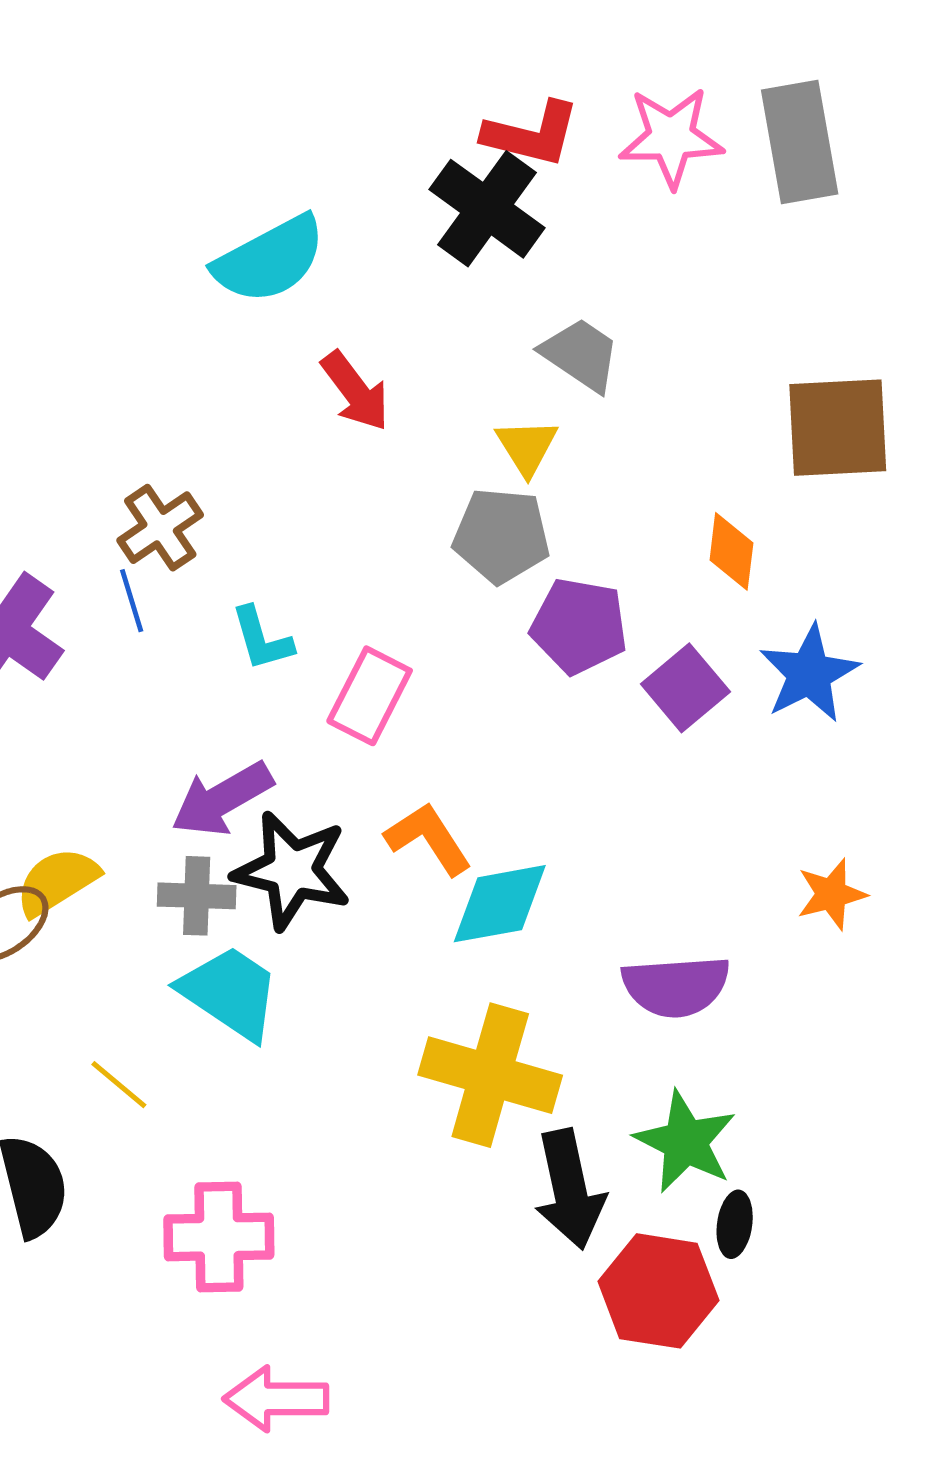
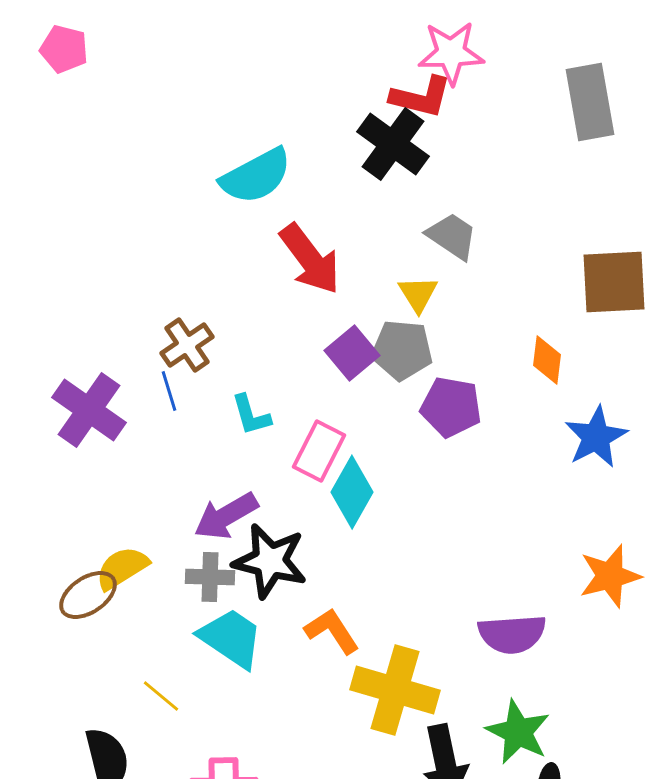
pink star: (671, 137) -> (451, 53), moved
red arrow: (355, 391) -> (310, 259), size x1.4
purple square: (685, 688) -> (352, 353), moved
orange L-shape: (428, 839) -> (332, 631), moved
orange star: (831, 894) -> (610, 576), size x1.4
cyan diamond: (500, 904) -> (352, 492), moved, turned -50

